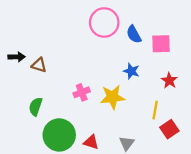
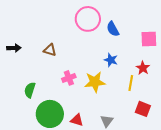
pink square: (161, 44) -> (149, 39), moved
brown triangle: (39, 65) -> (50, 50), moved
yellow line: (155, 110) -> (131, 83), moved
red square: (169, 129) -> (143, 109), turned -35

